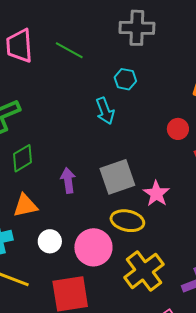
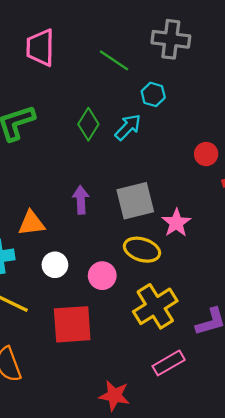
green line: (69, 50) -> (114, 60), moved
cyan arrow: (105, 111) -> (128, 127), turned -120
green diamond: (23, 158) -> (88, 124), moved, turned -32
pink circle: (93, 247) -> (102, 276), size x0.7

